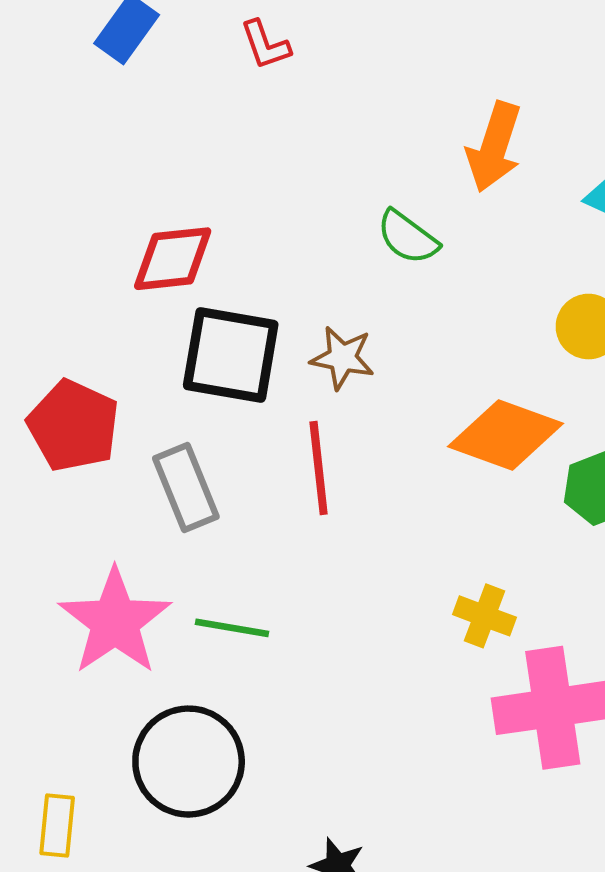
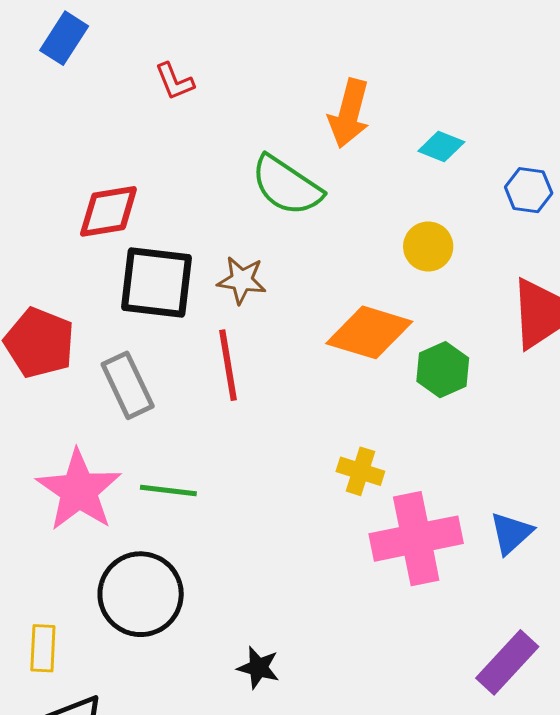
red L-shape: (265, 45) -> (175, 81), moved
green semicircle: (408, 237) -> (287, 186), size x1.5

